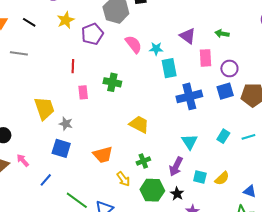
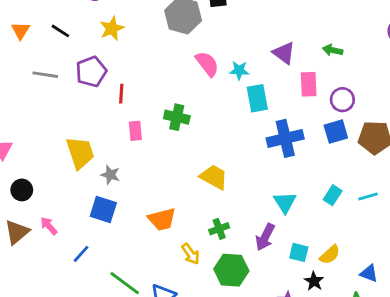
purple pentagon: (92, 34) -> (91, 72), moved
black star: (177, 194) -> (314, 281), moved

